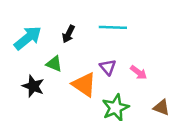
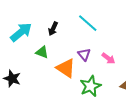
cyan line: (113, 27) -> (88, 23), turned 40
black star: (33, 86) -> (12, 79), moved

